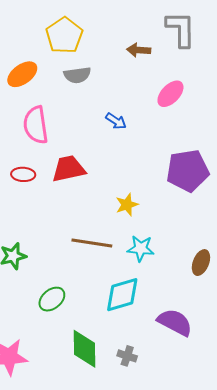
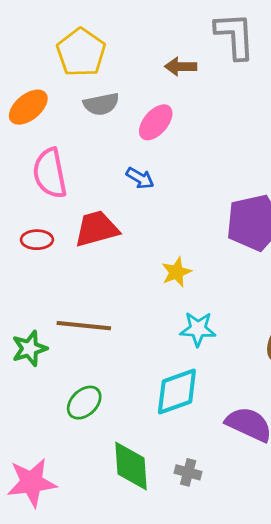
pink ellipse: (170, 94) -> (156, 122), moved
blue arrow: (116, 121) -> (140, 178), moved
brown line: (92, 243) -> (84, 326), moved

